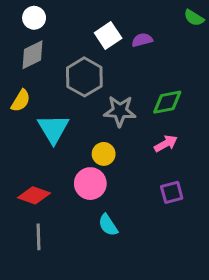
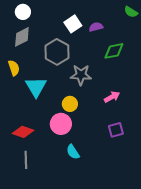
yellow semicircle: (21, 101) -> (14, 68), turned -49
green diamond: (167, 102) -> (114, 51), moved

